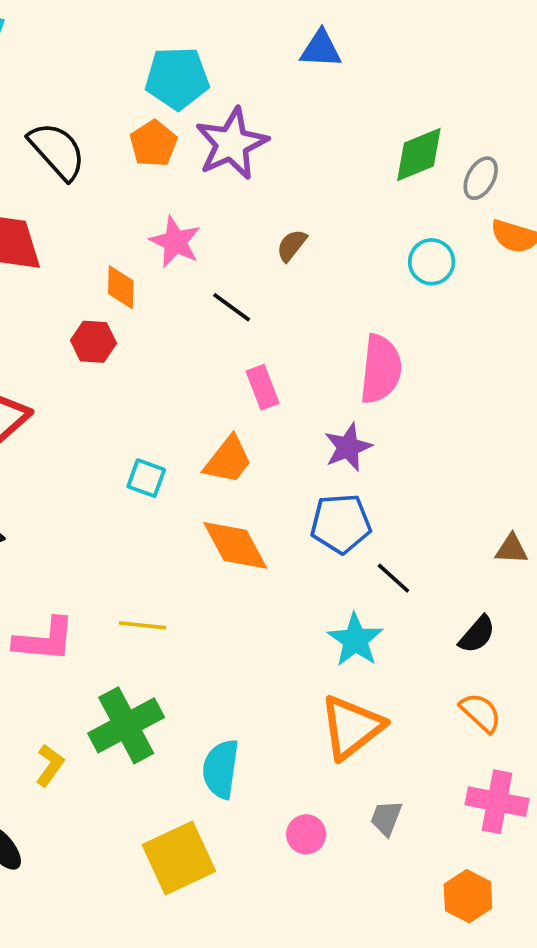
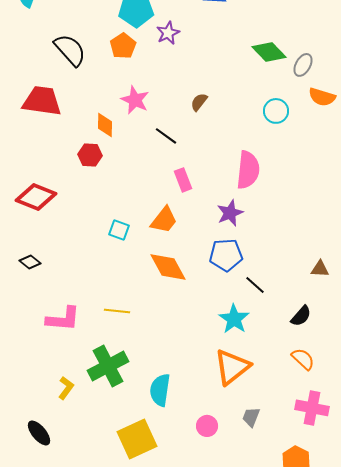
purple star: (232, 144) -> (168, 33), moved, size x0.6
green diamond: (419, 155) -> (269, 52), turned 68

